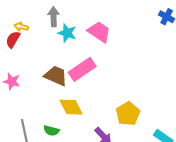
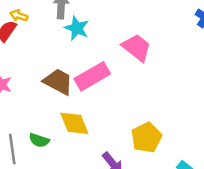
pink trapezoid: (99, 32) -> (137, 47), moved
green semicircle: (51, 131) -> (39, 140), moved

